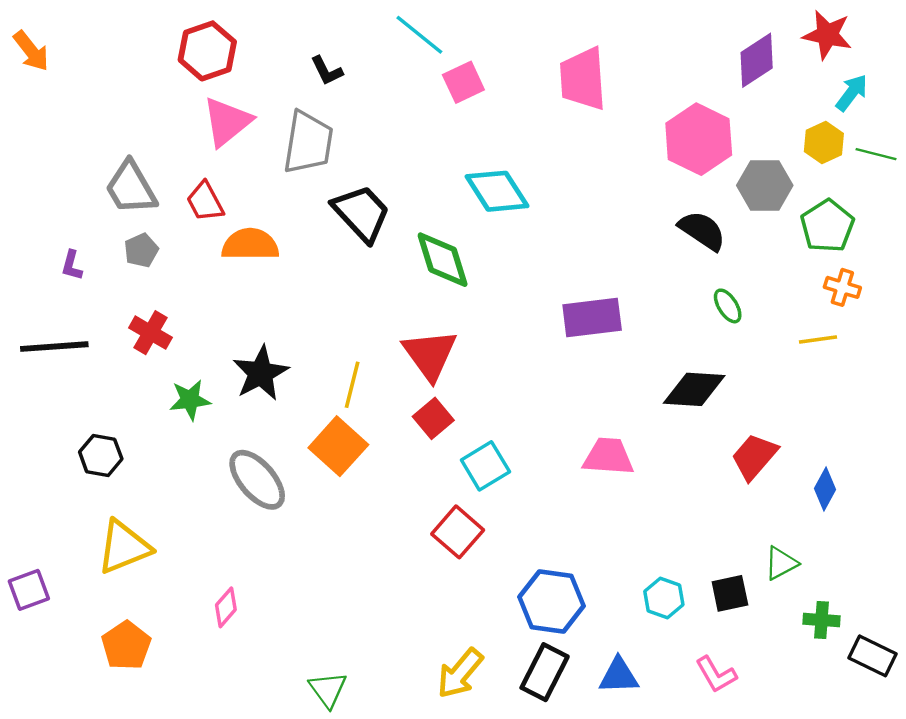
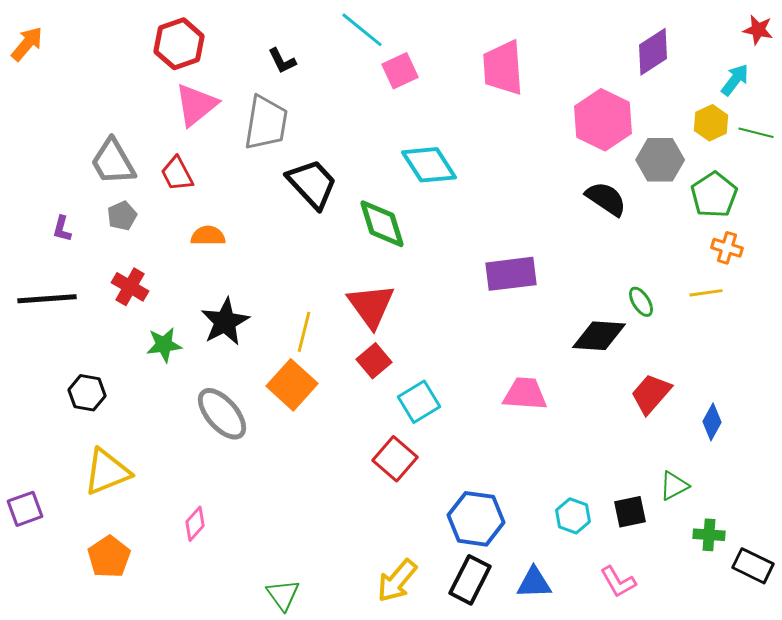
red star: (827, 35) -> (758, 30), moved, size x0.7
orange arrow: (31, 51) -> (27, 44), turned -102
orange semicircle: (250, 245) -> (208, 236), moved, size x0.7
green ellipse: (728, 306) -> (641, 302), moved

